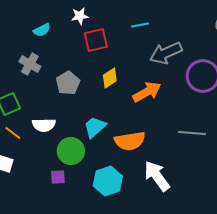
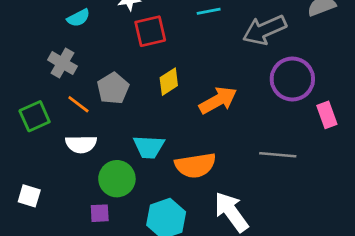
gray arrow: (166, 53) -> (264, 30), moved
cyan trapezoid: (95, 127) -> (149, 147), turned -135
orange line: (13, 133) -> (78, 104), moved

